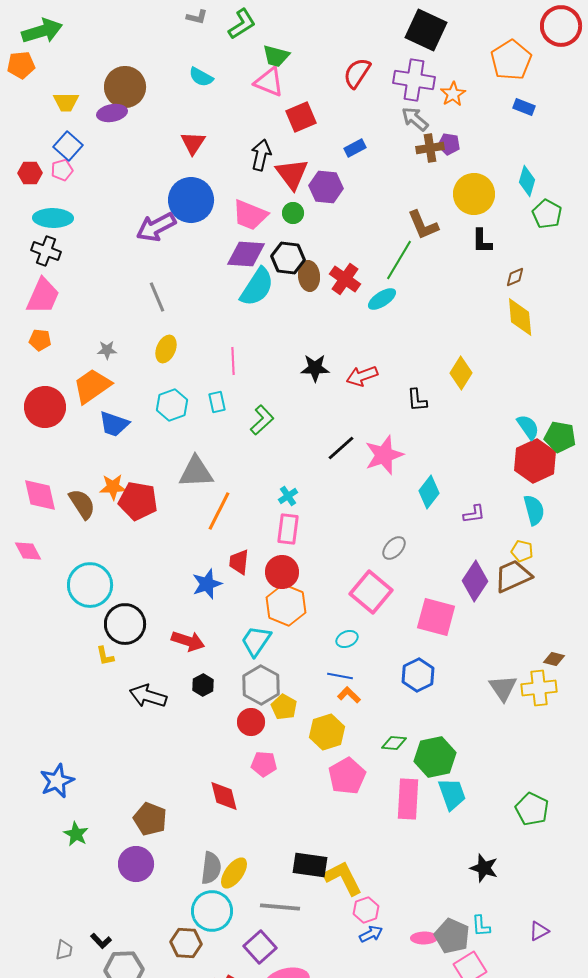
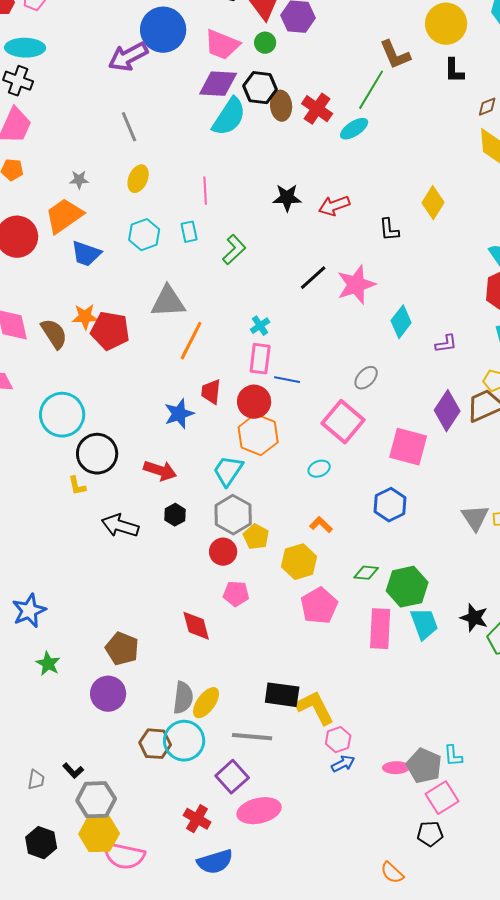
blue line: (340, 676) -> (287, 380), moved
black star: (484, 868) -> (474, 618), moved
brown hexagon: (186, 943) -> (155, 744), moved

